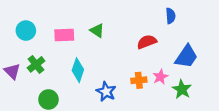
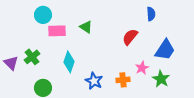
cyan circle: (26, 31) -> (43, 15), moved
red semicircle: (147, 42) -> (130, 37), turned -30
orange cross: (139, 80) -> (123, 80), moved

